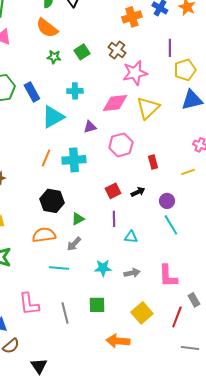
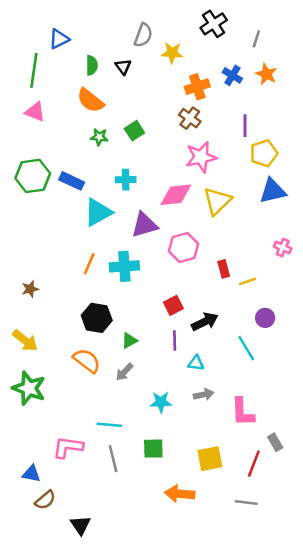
brown cross: (117, 50) -> (190, 118), moved
blue rectangle: (32, 92) -> (72, 181), turned -36
purple triangle: (90, 127) -> (144, 225), size x1.6
yellow line: (188, 172) -> (248, 281), moved
black arrow: (138, 192) -> (205, 322), moved, size x1.5
purple circle: (167, 201) -> (265, 318), moved
orange semicircle: (44, 235) -> (87, 361), turned 45
cyan line: (59, 268) -> (109, 425), moved
gray arrow: (132, 273) -> (204, 395), moved
pink L-shape: (29, 304) -> (68, 447), turned 105
yellow square: (142, 313) -> (210, 459), turned 30
gray line: (190, 348) -> (246, 503), moved

